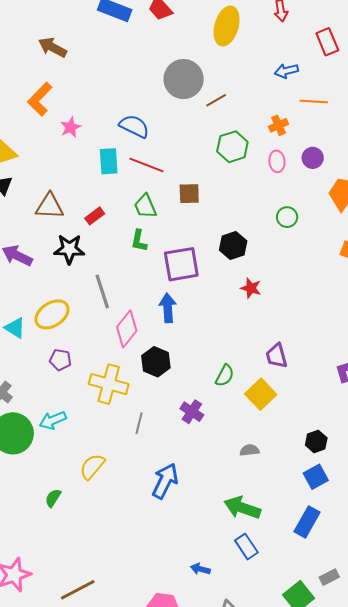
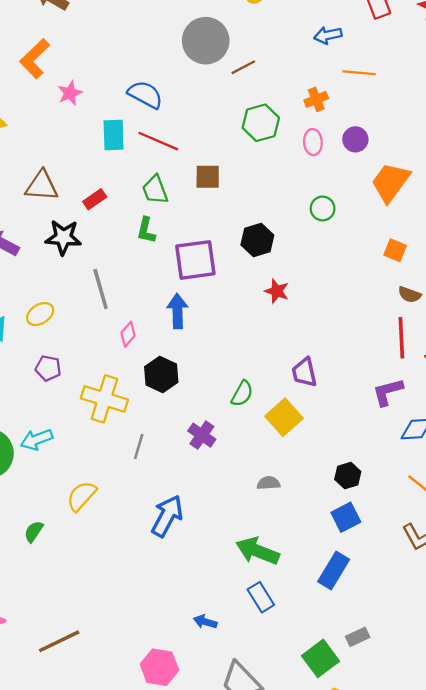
yellow ellipse: (52, 314) -> (40, 314), size x0.7
pink diamond: (127, 329) -> (128, 334), size x0.6

